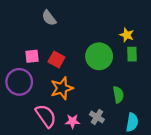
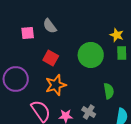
gray semicircle: (49, 18) -> (50, 26), moved
pink square: (32, 56) -> (28, 33), moved

